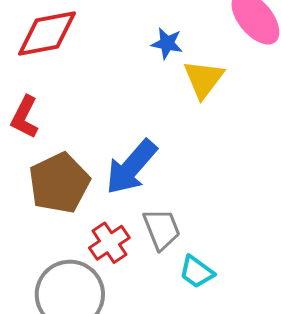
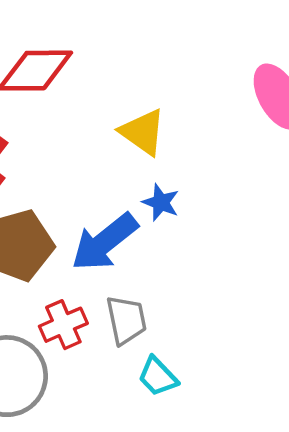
blue star: (167, 43) -> (161, 202), moved
yellow triangle: (203, 79) -> (143, 132), moved, turned -42

